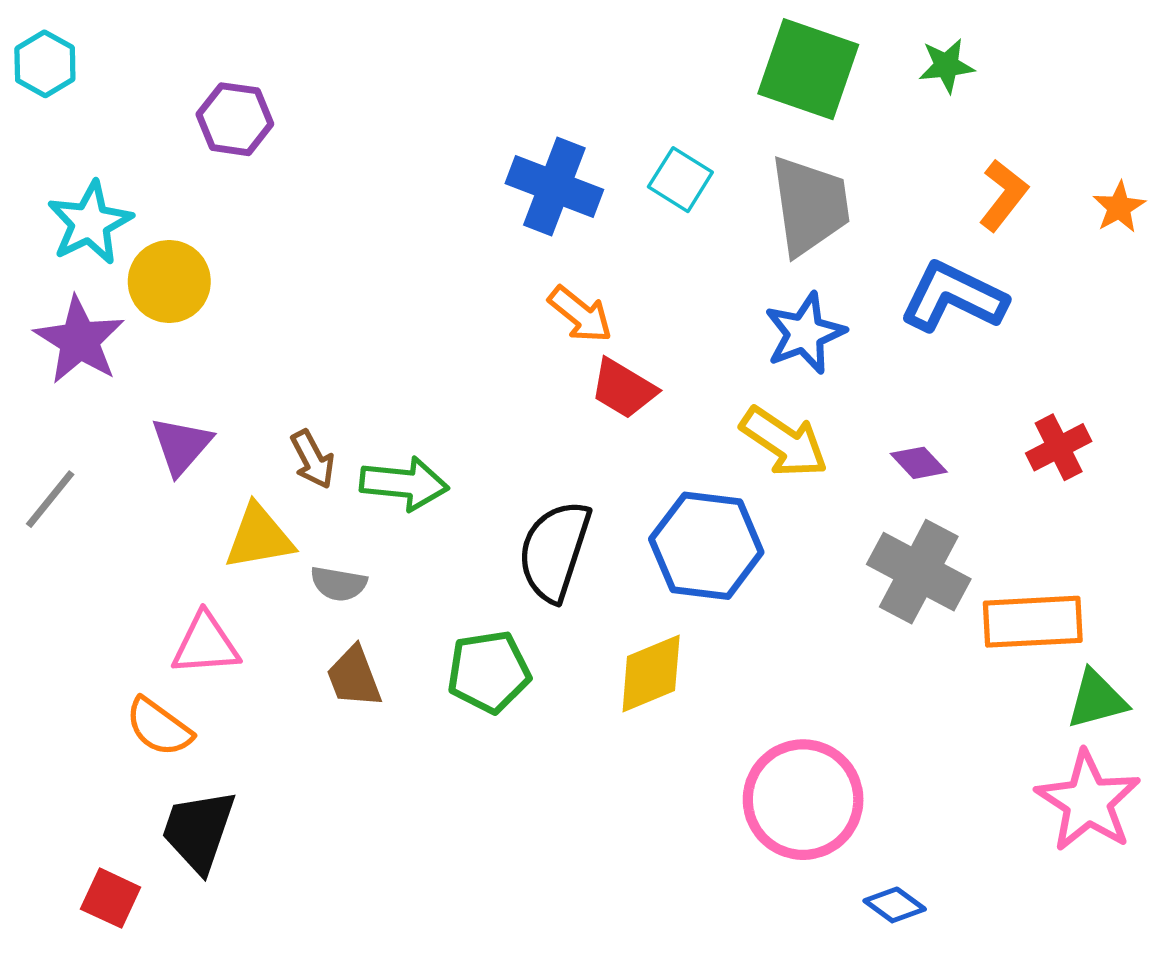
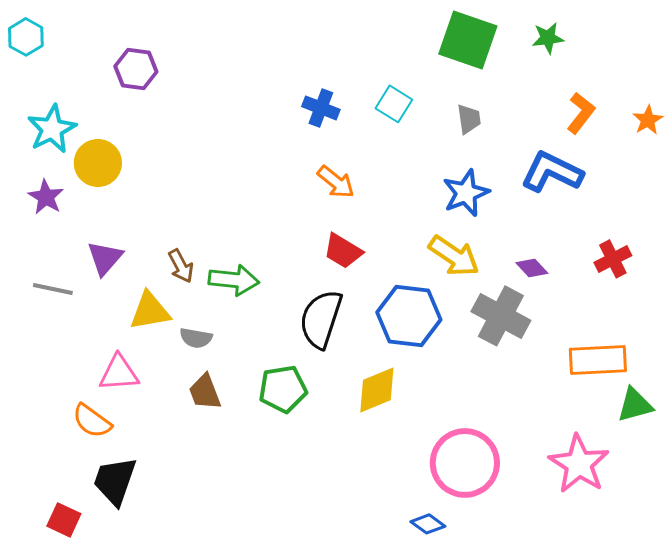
blue cross: (554, 187) -> (321, 108), size x0.7
gray trapezoid: (810, 206) -> (469, 119), size x0.5
purple star: (79, 340) -> (46, 197), size x0.7
red trapezoid: (623, 389) -> (343, 251), moved
gray line: (50, 499) -> (53, 289), moved, turned 63
gray cross: (919, 572) -> (501, 316), moved
pink star: (1088, 801) -> (579, 464), moved
blue diamond: (895, 905) -> (428, 524), moved

